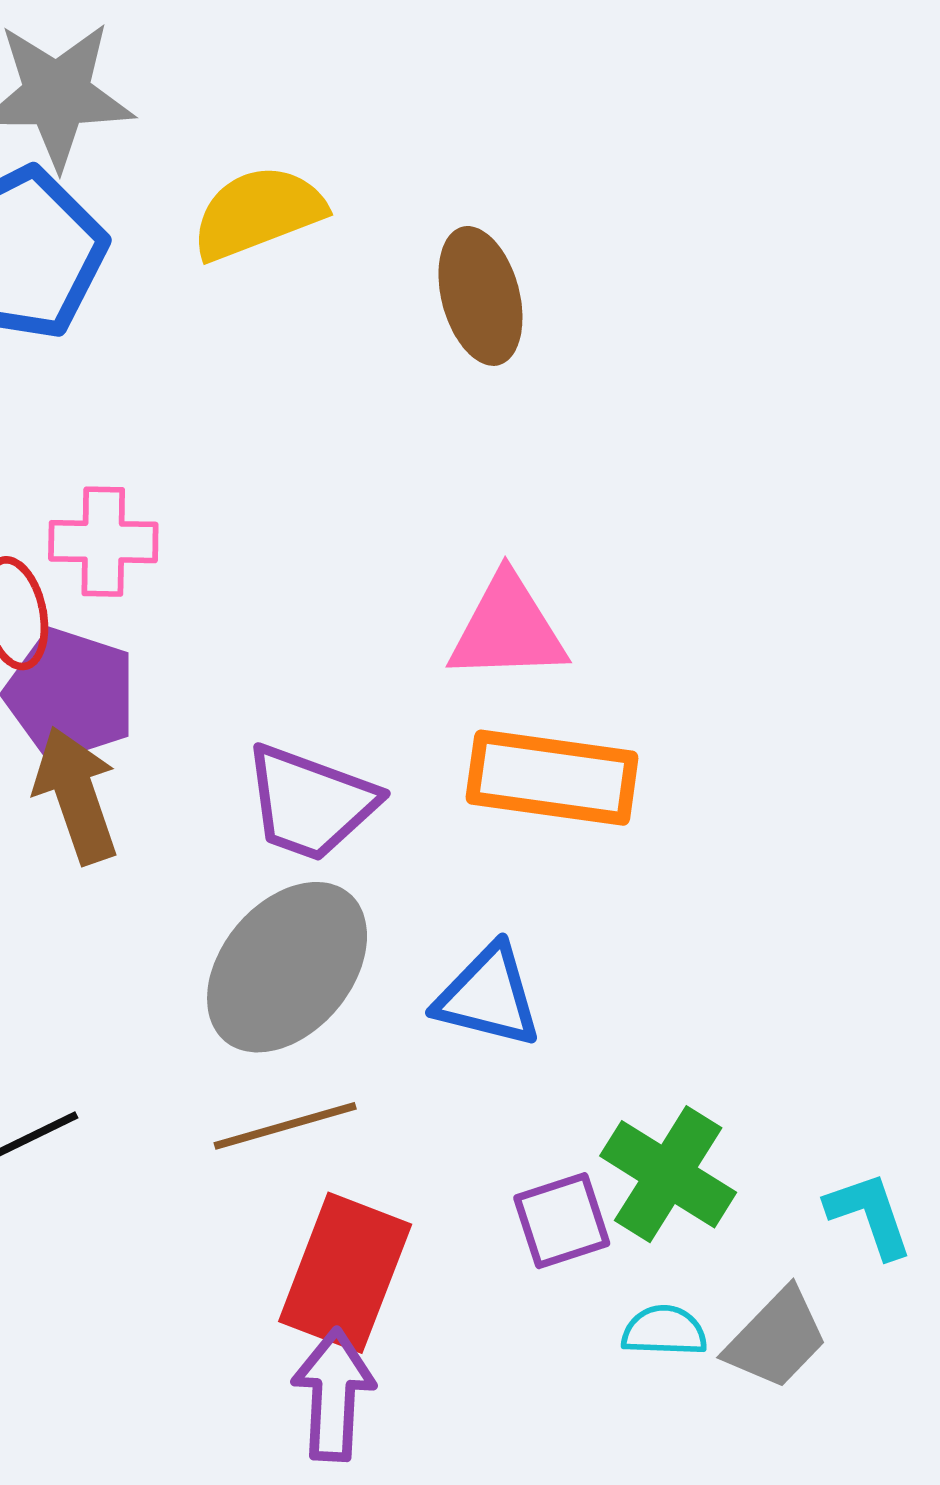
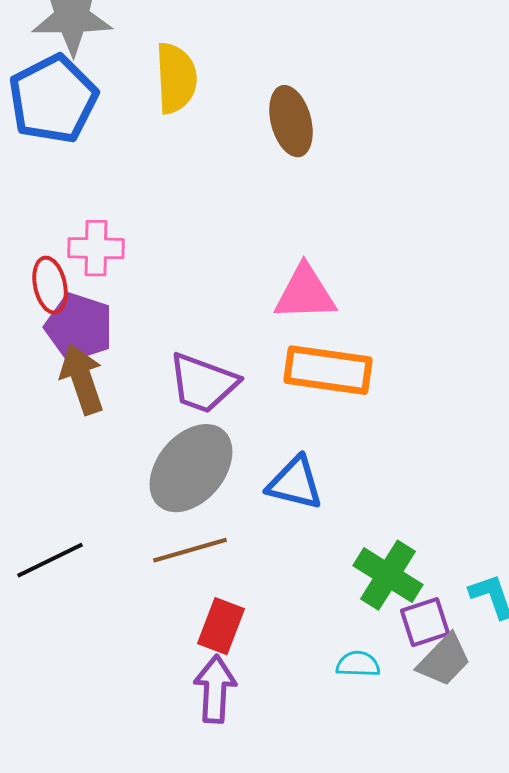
yellow semicircle: (258, 213) -> (176, 78), turned 108
purple square: (562, 1221) -> (425, 622), moved
red rectangle: (345, 1273) -> (221, 626), size x0.7
cyan semicircle: (664, 1331) -> (358, 664), moved

